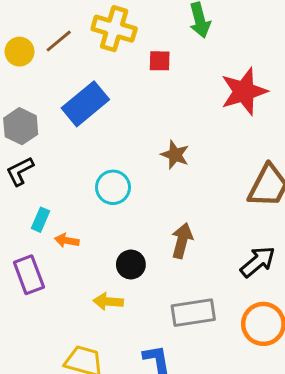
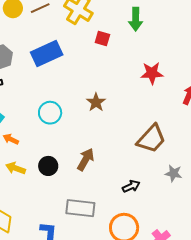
red star: (244, 91) -> (152, 73), size x0.7
black arrow: (258, 262) -> (131, 186), size x0.7
yellow arrow: (108, 302) -> (16, 168), moved

